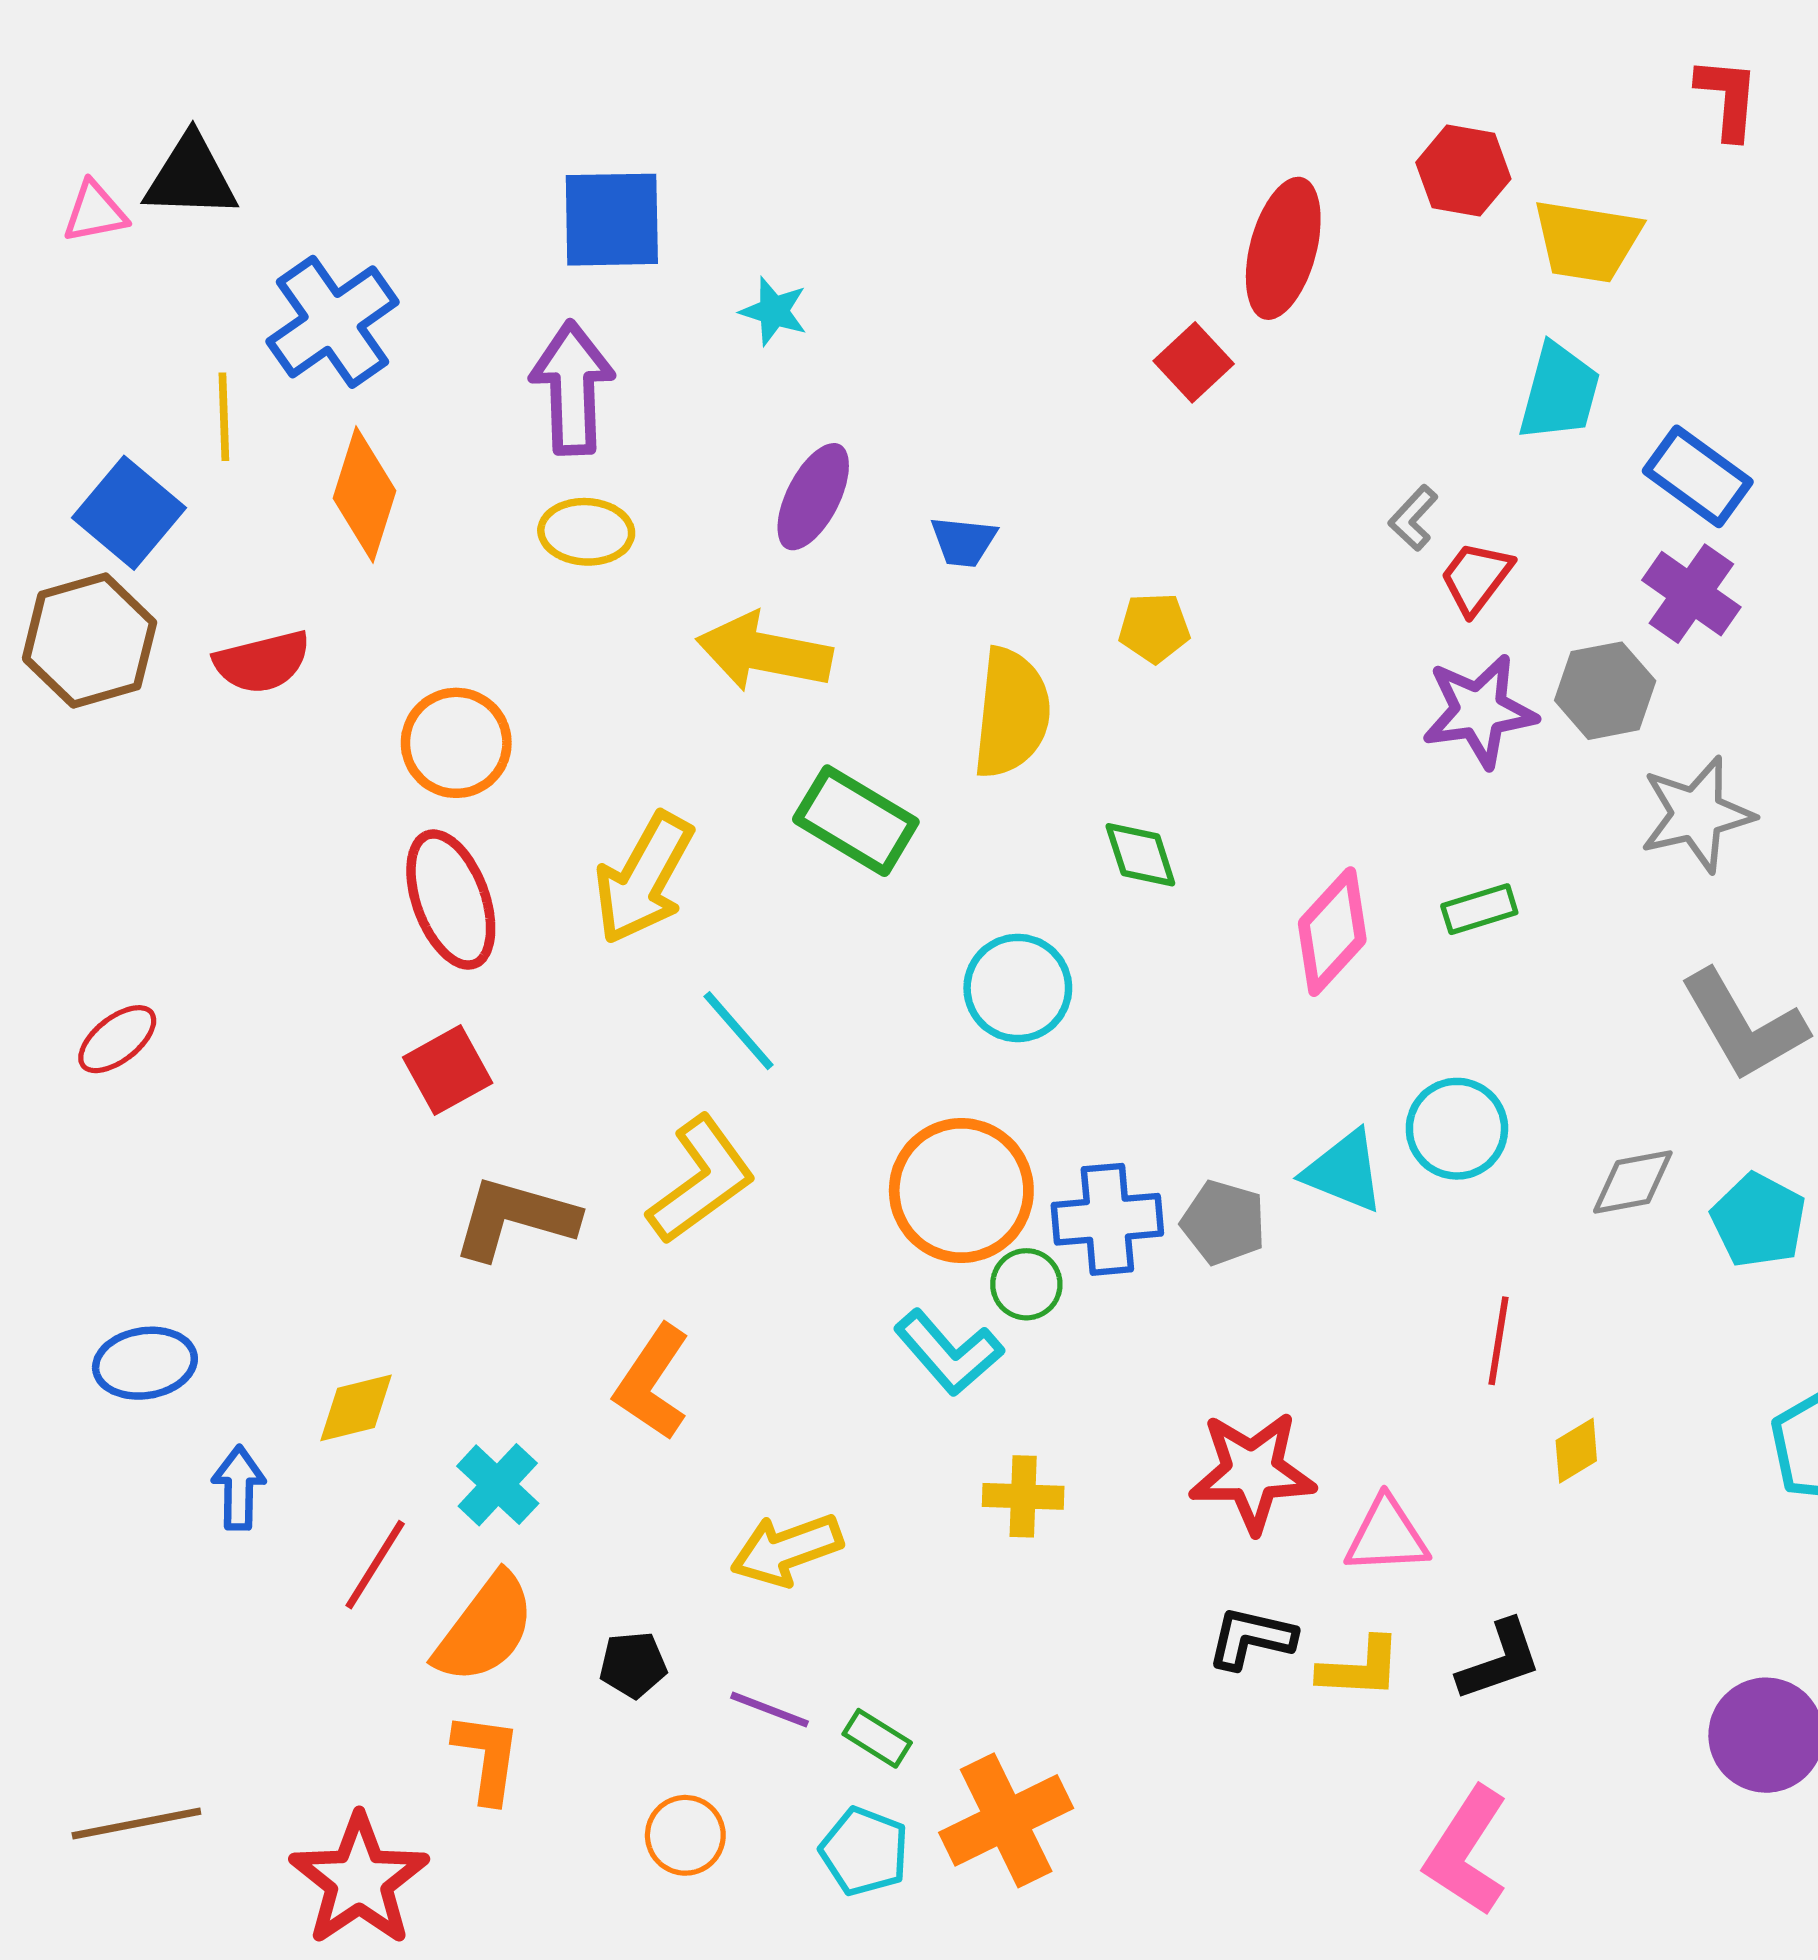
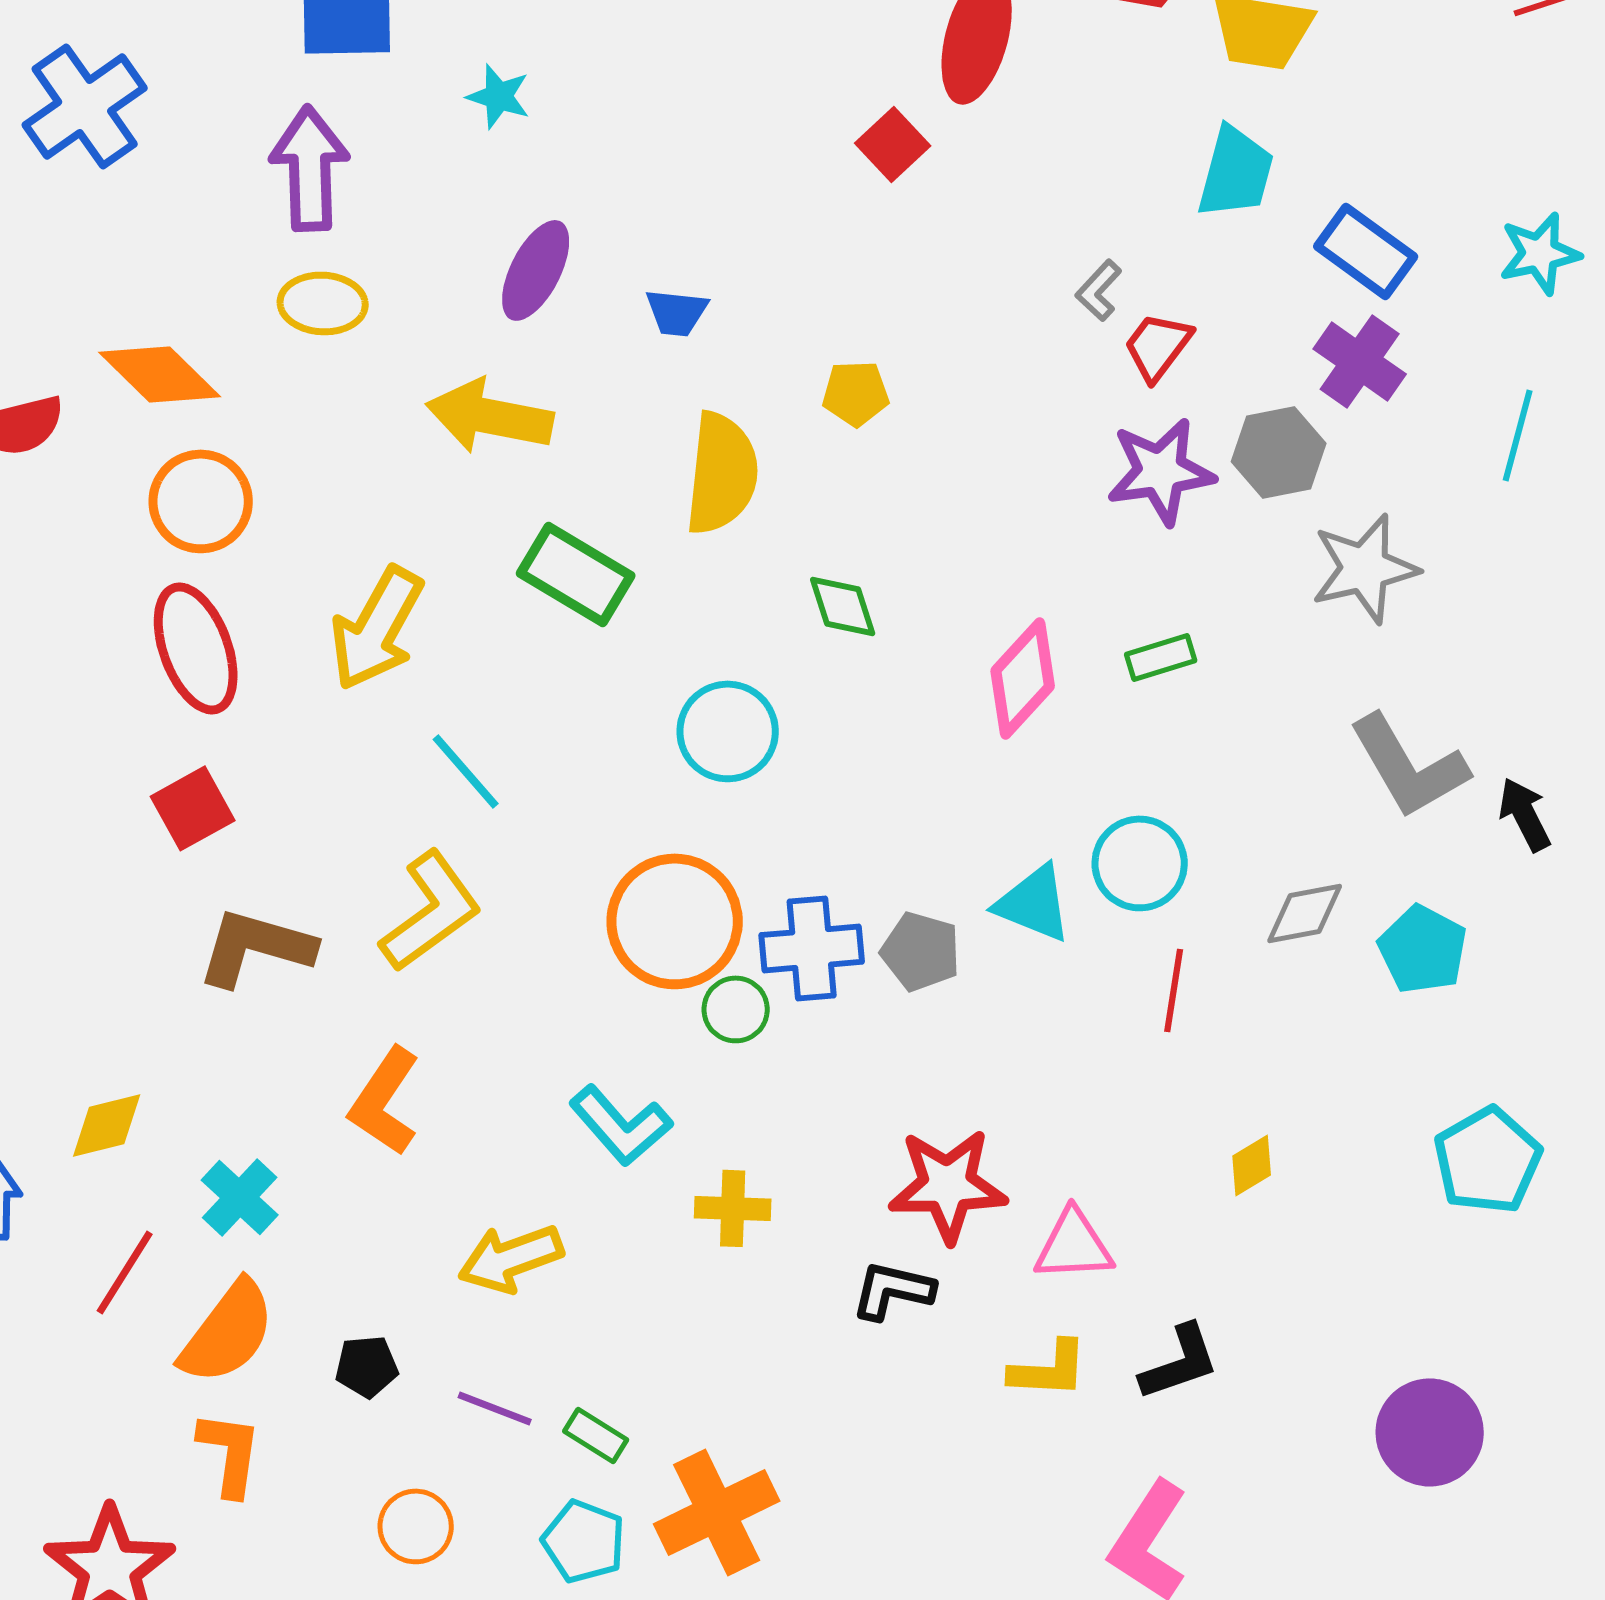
orange diamond: (365, 495) -> (160, 374), moved, turned -63
red line: (1499, 1341) -> (1174, 990), moved
cyan L-shape: (949, 1352) -> (621, 1125), moved
black L-shape: (1251, 1638) -> (893, 1290), moved

